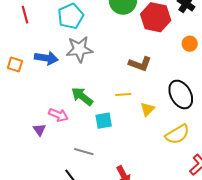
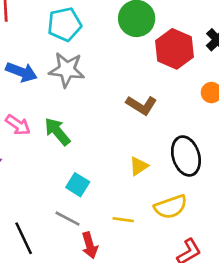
yellow line: (123, 95) -> (123, 220), moved
pink arrow: (58, 115) -> (18, 125), moved
cyan square: (104, 121) -> (78, 185), moved, turned 30
gray line: (84, 152) -> (67, 219), moved

